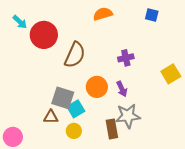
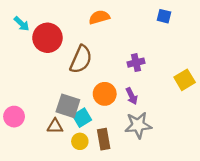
orange semicircle: (103, 14) -> (99, 17), moved
brown rectangle: (112, 129) -> (104, 139), moved
pink circle: (13, 137) -> (14, 117), moved

